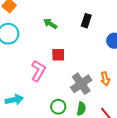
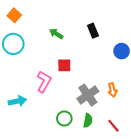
black rectangle: (86, 21) -> (93, 31), turned -40
cyan arrow: (14, 100) -> (17, 101), moved

